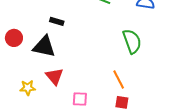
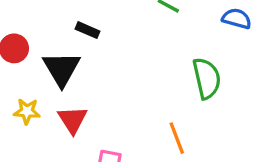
black triangle: (44, 47) -> (62, 69), turned 40
yellow star: (28, 88) -> (27, 111), moved

